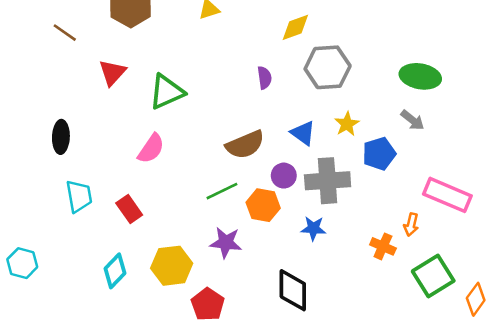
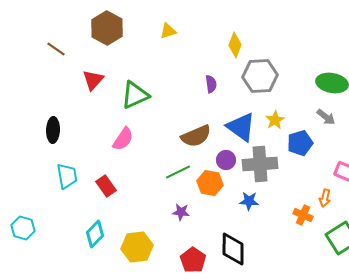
yellow diamond: (295, 27) -> (235, 45), turned -50
blue triangle: (303, 133) -> (241, 127), size x1.5
purple star: (226, 243) -> (181, 212), size x0.7
yellow hexagon: (172, 266) -> (137, 247), moved
red pentagon: (208, 304) -> (193, 260), moved

